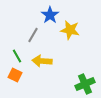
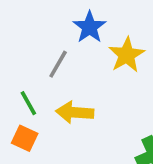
yellow star: (70, 30) -> (127, 55), turned 30

